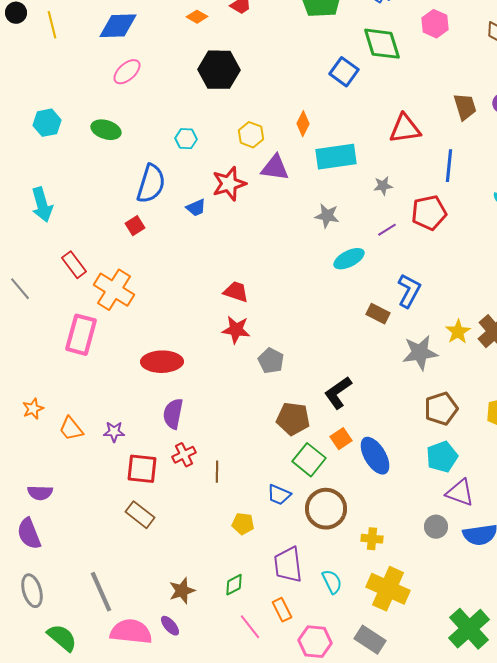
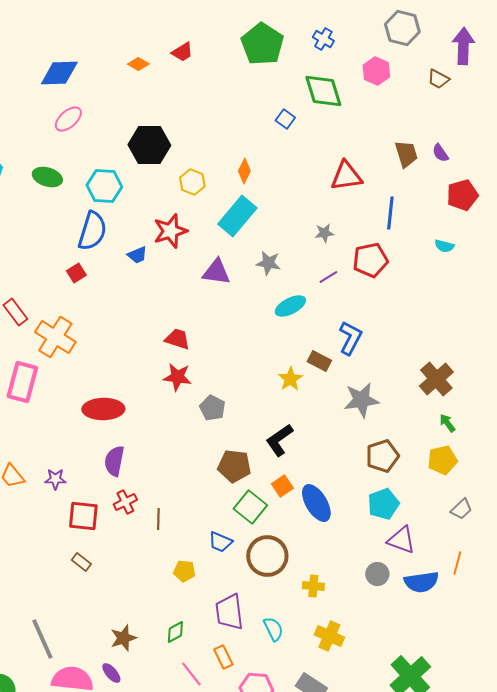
black hexagon: (219, 70) -> (149, 145), moved
blue square: (344, 72) -> (285, 119), size x0.7
cyan hexagon: (186, 139) -> (104, 186), moved, size x1.6
cyan rectangle: (336, 157) -> (237, 216), moved, turned -42
purple triangle: (275, 168) -> (216, 272), moved
yellow star: (458, 332) -> (290, 379), moved
brown rectangle: (140, 515) -> (81, 562), size x0.7
yellow cross: (388, 589) -> (329, 636), size x0.7

